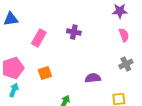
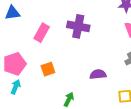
purple cross: (74, 32) -> (78, 26), size x1.5

